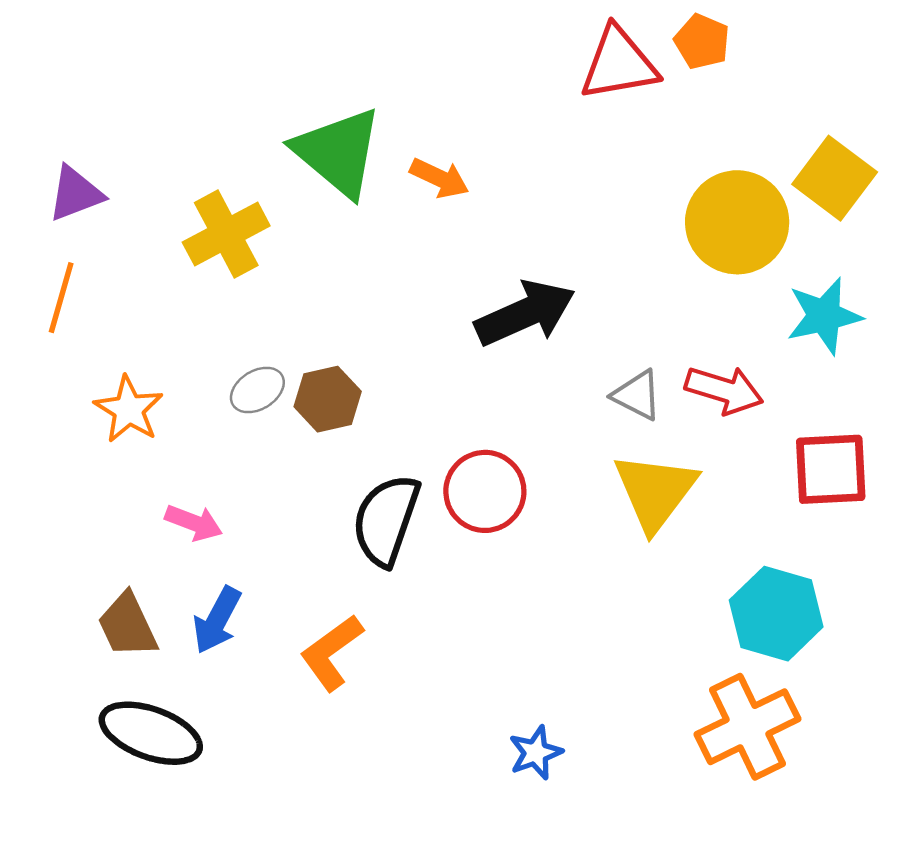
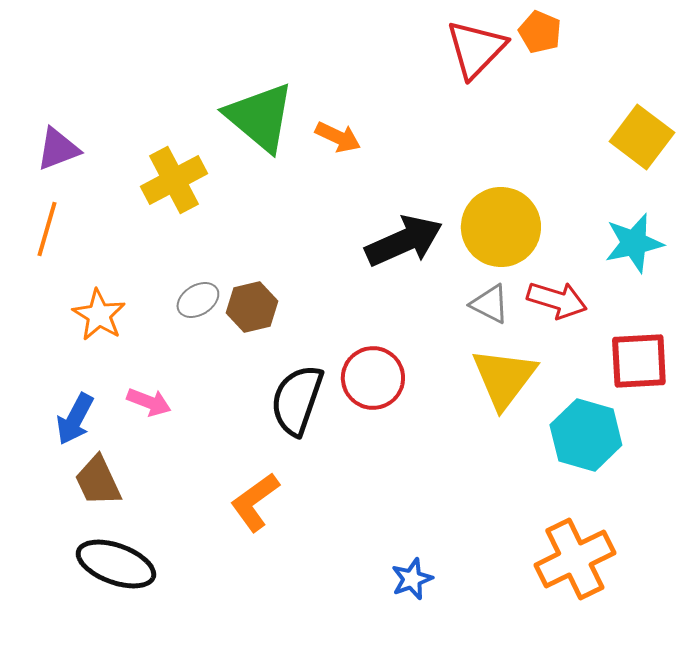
red triangle: (619, 64) -> (476, 49), turned -36
yellow circle: (737, 222) -> (501, 227), moved
cyan hexagon: (776, 614) -> (586, 435), moved
blue arrow: (217, 620) -> (75, 419), moved

